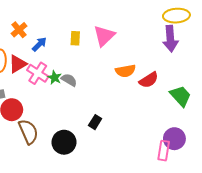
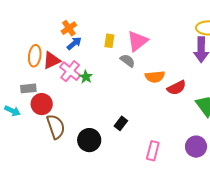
orange cross: (19, 30) -> (69, 28), moved
gray semicircle: (69, 80) -> (128, 61), moved
pink rectangle: (164, 151) -> (153, 151), moved

